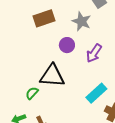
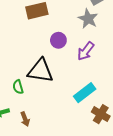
gray star: (81, 21) -> (88, 19), moved
green semicircle: (32, 93) -> (18, 87), turned -64

